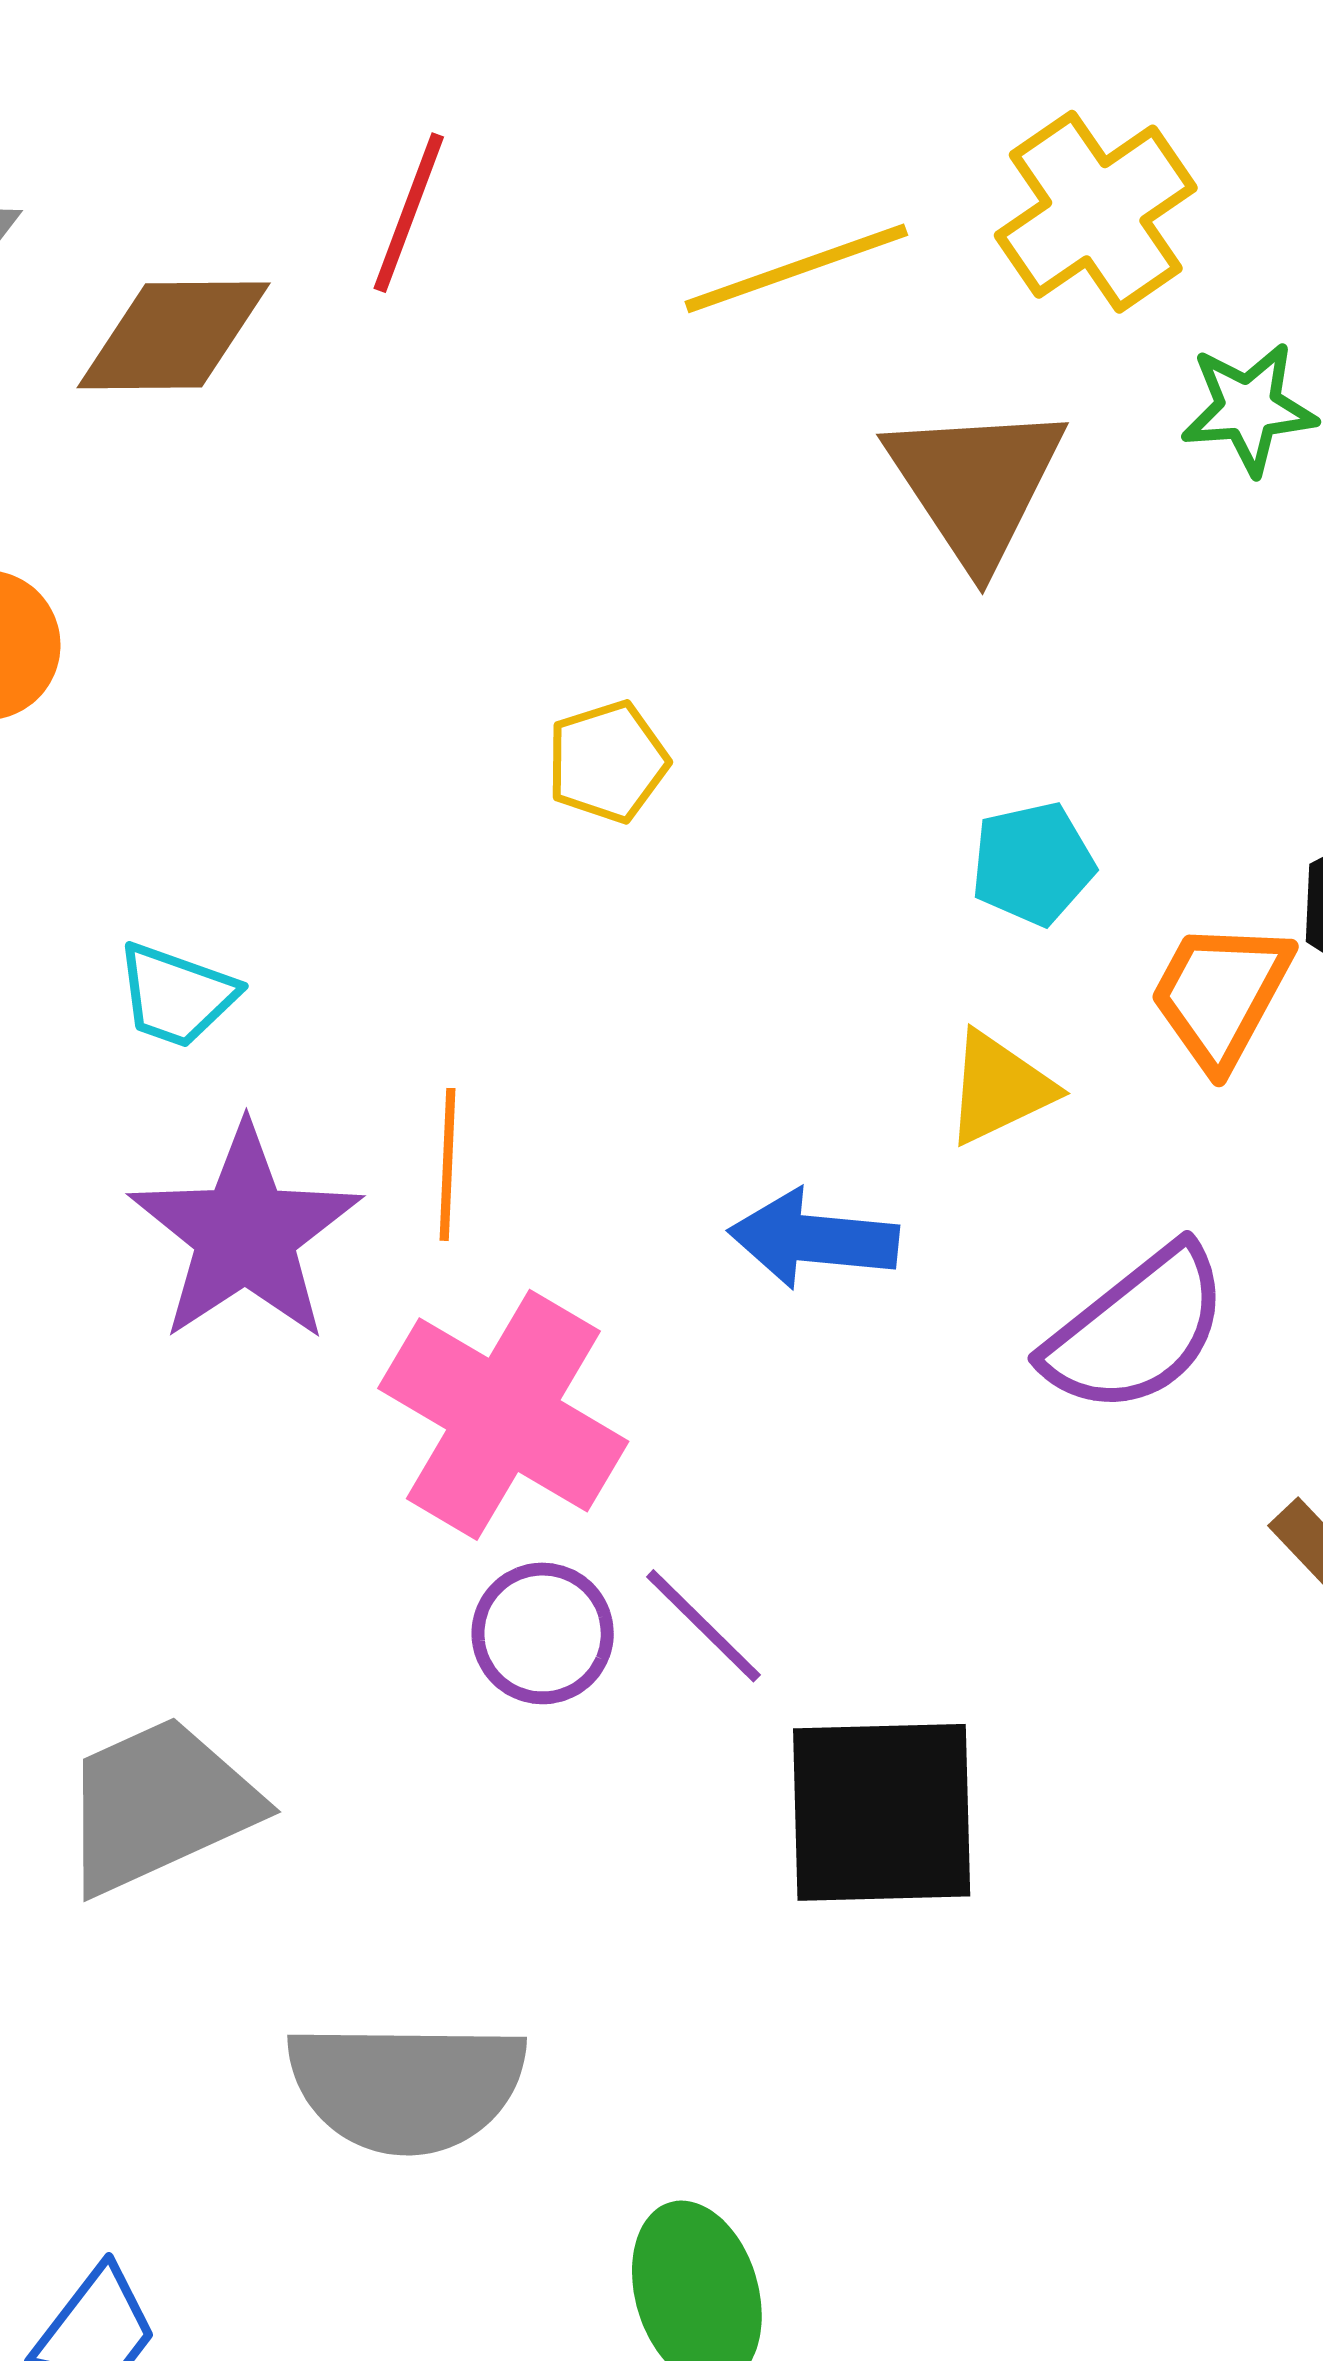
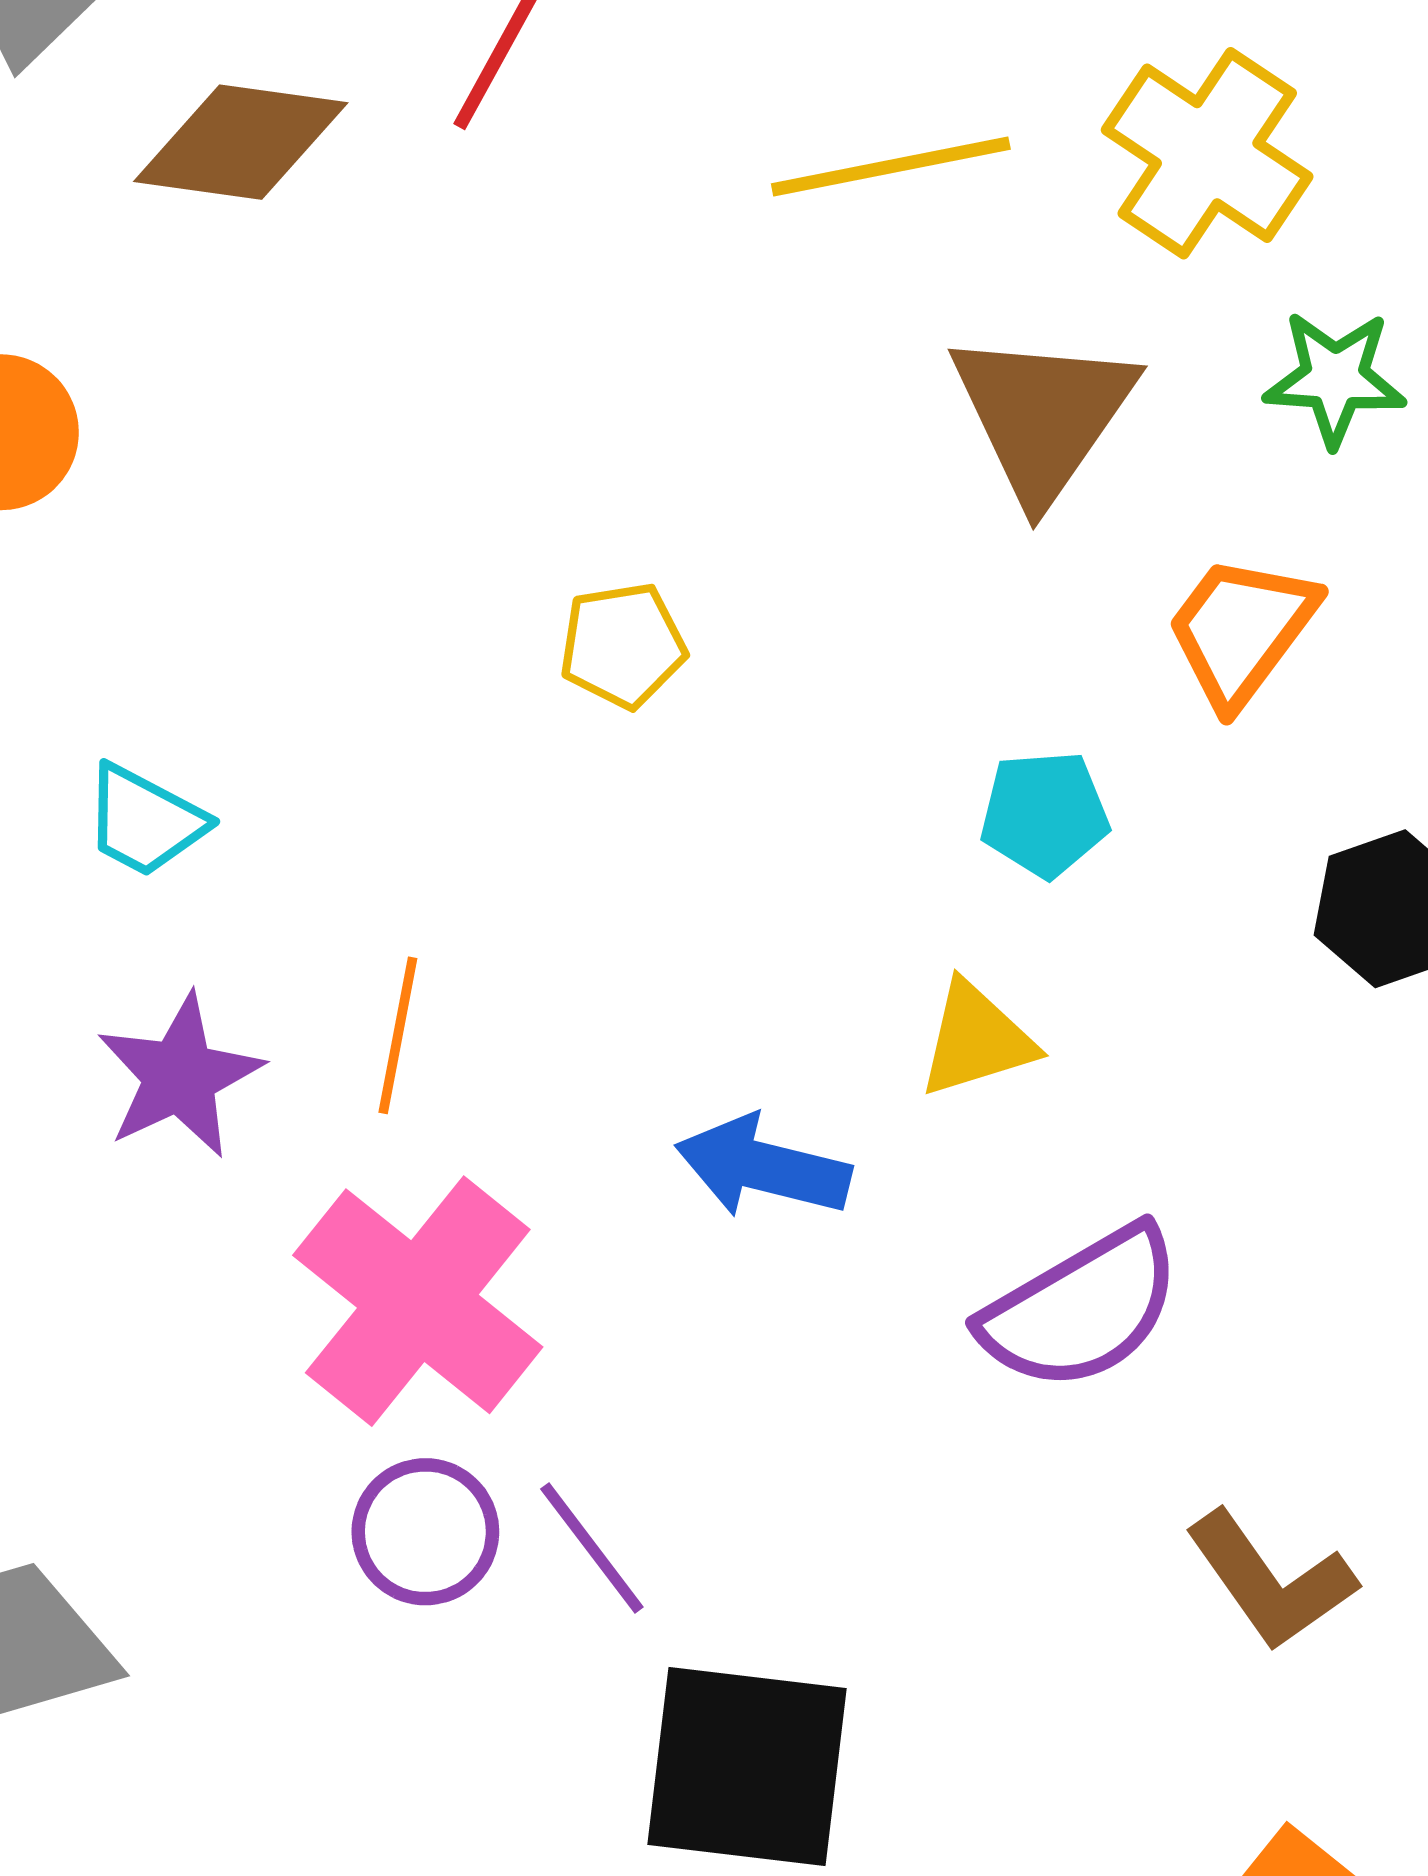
yellow cross: (1096, 212) -> (1207, 153), turned -30
orange trapezoid: (1221, 994) -> (1241, 630), moved
purple star: (245, 1234) -> (180, 1076), size x0.7

